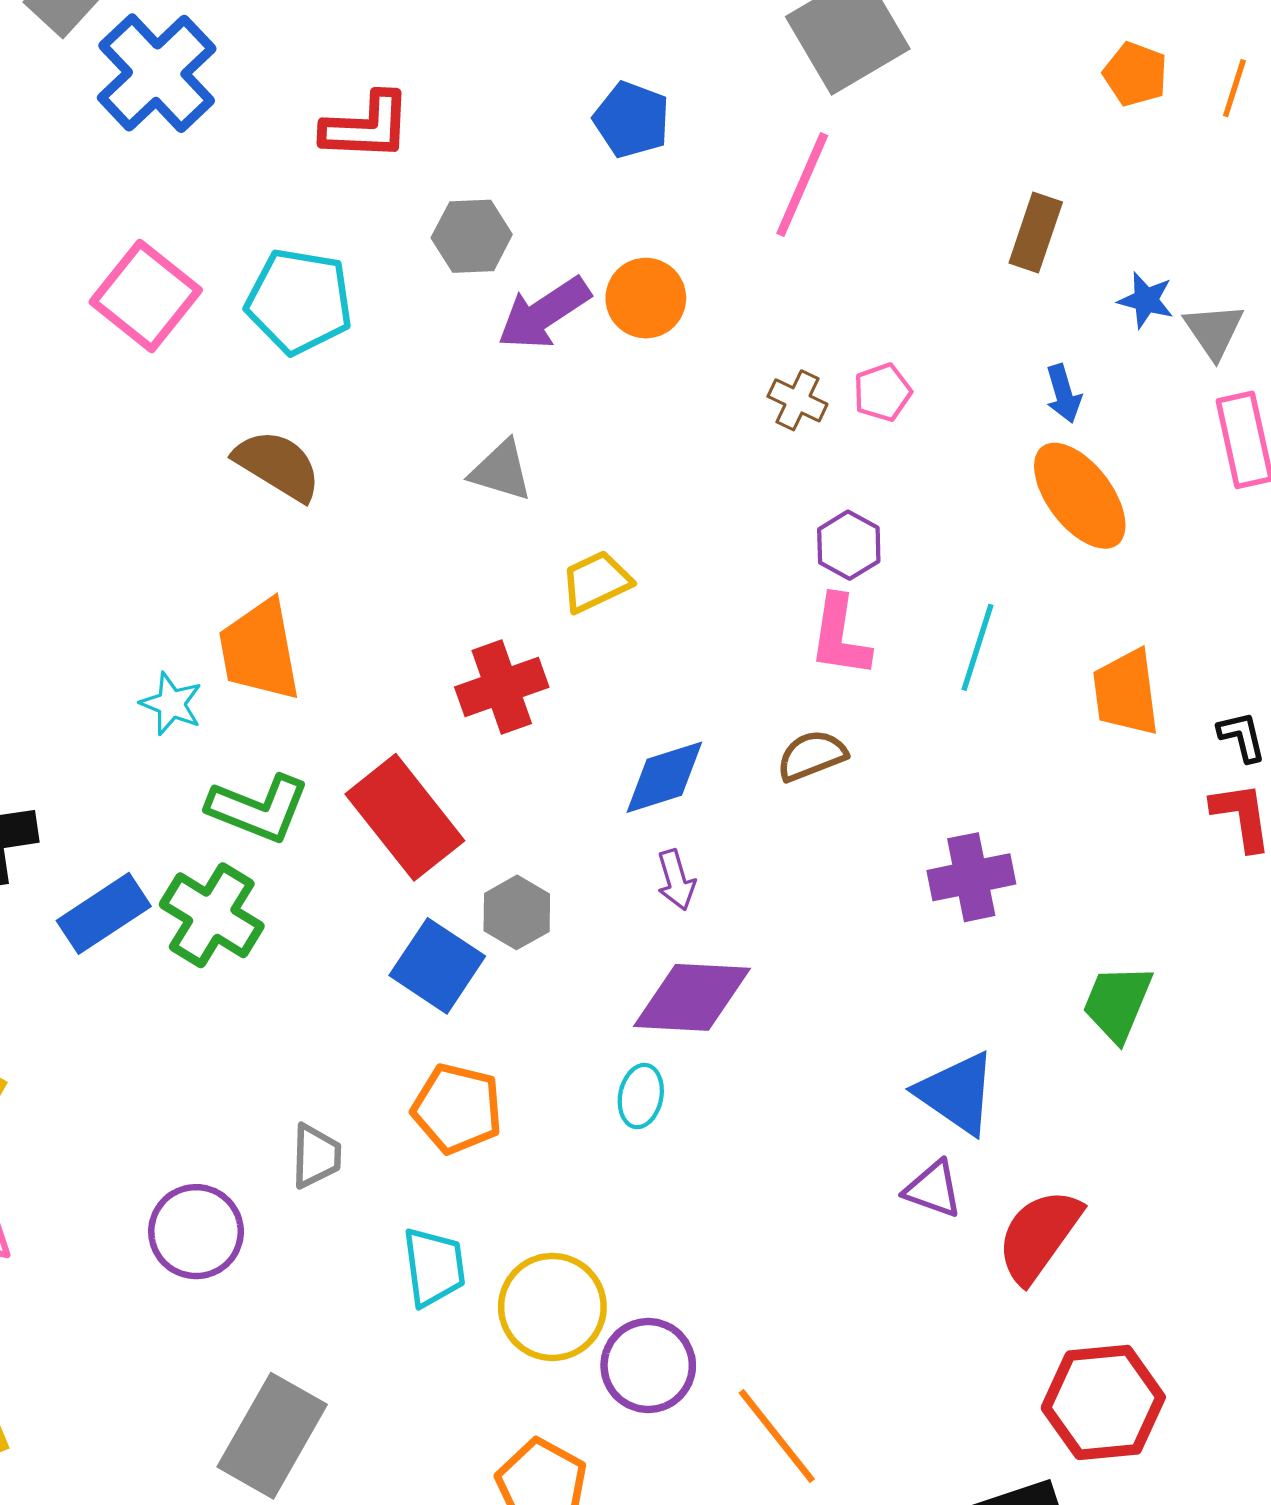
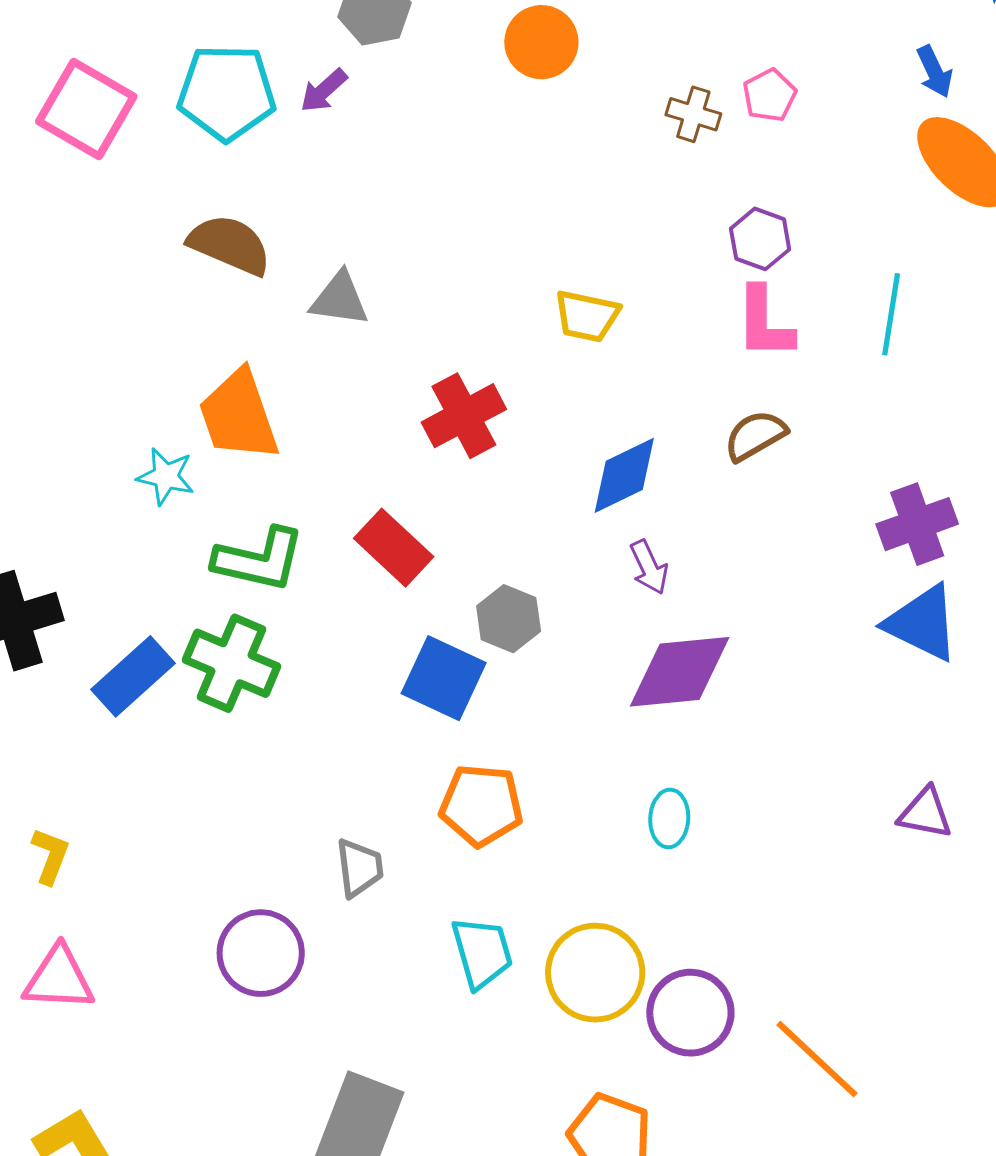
purple arrow: (544, 313) -> (324, 91), moved, size x0.6
gray triangle: (501, 471) -> (340, 299), moved
yellow trapezoid: (596, 582) -> (587, 316), moved, turned -134
red rectangle: (405, 817) -> (394, 548), size x0.7
blue triangle: (957, 1093) -> (922, 623), moved
cyan ellipse: (641, 1096) -> (669, 818), moved

